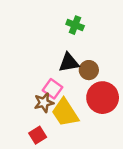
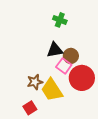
pink square: (53, 89) -> (64, 66), moved

